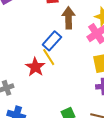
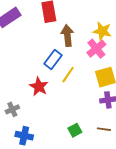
yellow line: (49, 57) -> (68, 75), moved, turned 72

